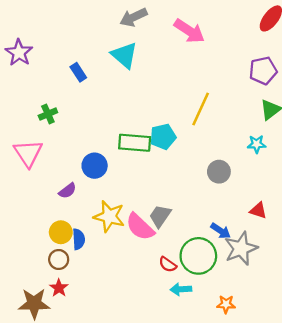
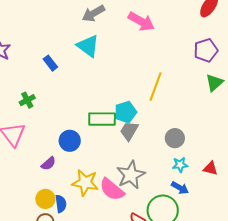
cyan star: (257, 144) -> (180, 165), moved
gray trapezoid: (160, 216) -> (129, 131), moved
gray star: (241, 248) -> (131, 175), moved

